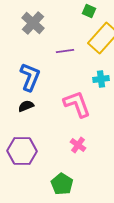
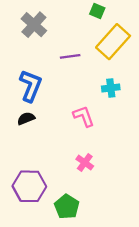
pink L-shape: (77, 104) -> (84, 116), size x0.7
purple hexagon: (22, 151) -> (29, 186), moved

